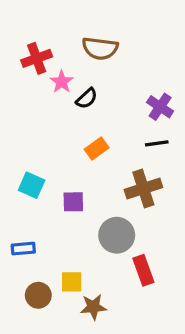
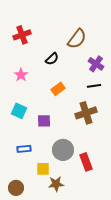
brown semicircle: (100, 48) -> (77, 39), moved, turned -60
pink star: (62, 82) -> (21, 75), moved
gray circle: (117, 235) -> (63, 150), moved
blue rectangle: (23, 249) -> (24, 149), moved
brown circle: (38, 295) -> (16, 188), moved

